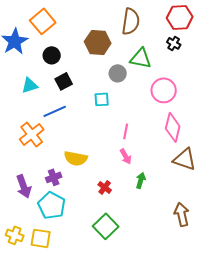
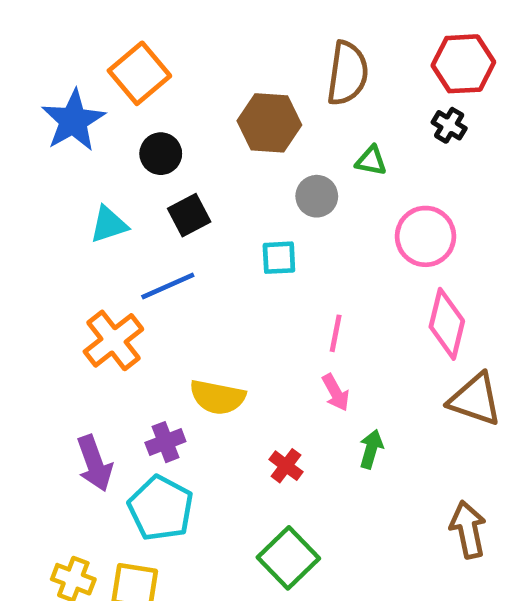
green triangle: (141, 58) -> (371, 161), size x0.6

